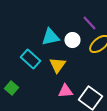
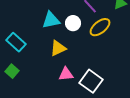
cyan rectangle: (30, 59) -> (16, 42), moved
yellow triangle: (57, 65) -> (58, 48), turned 30

